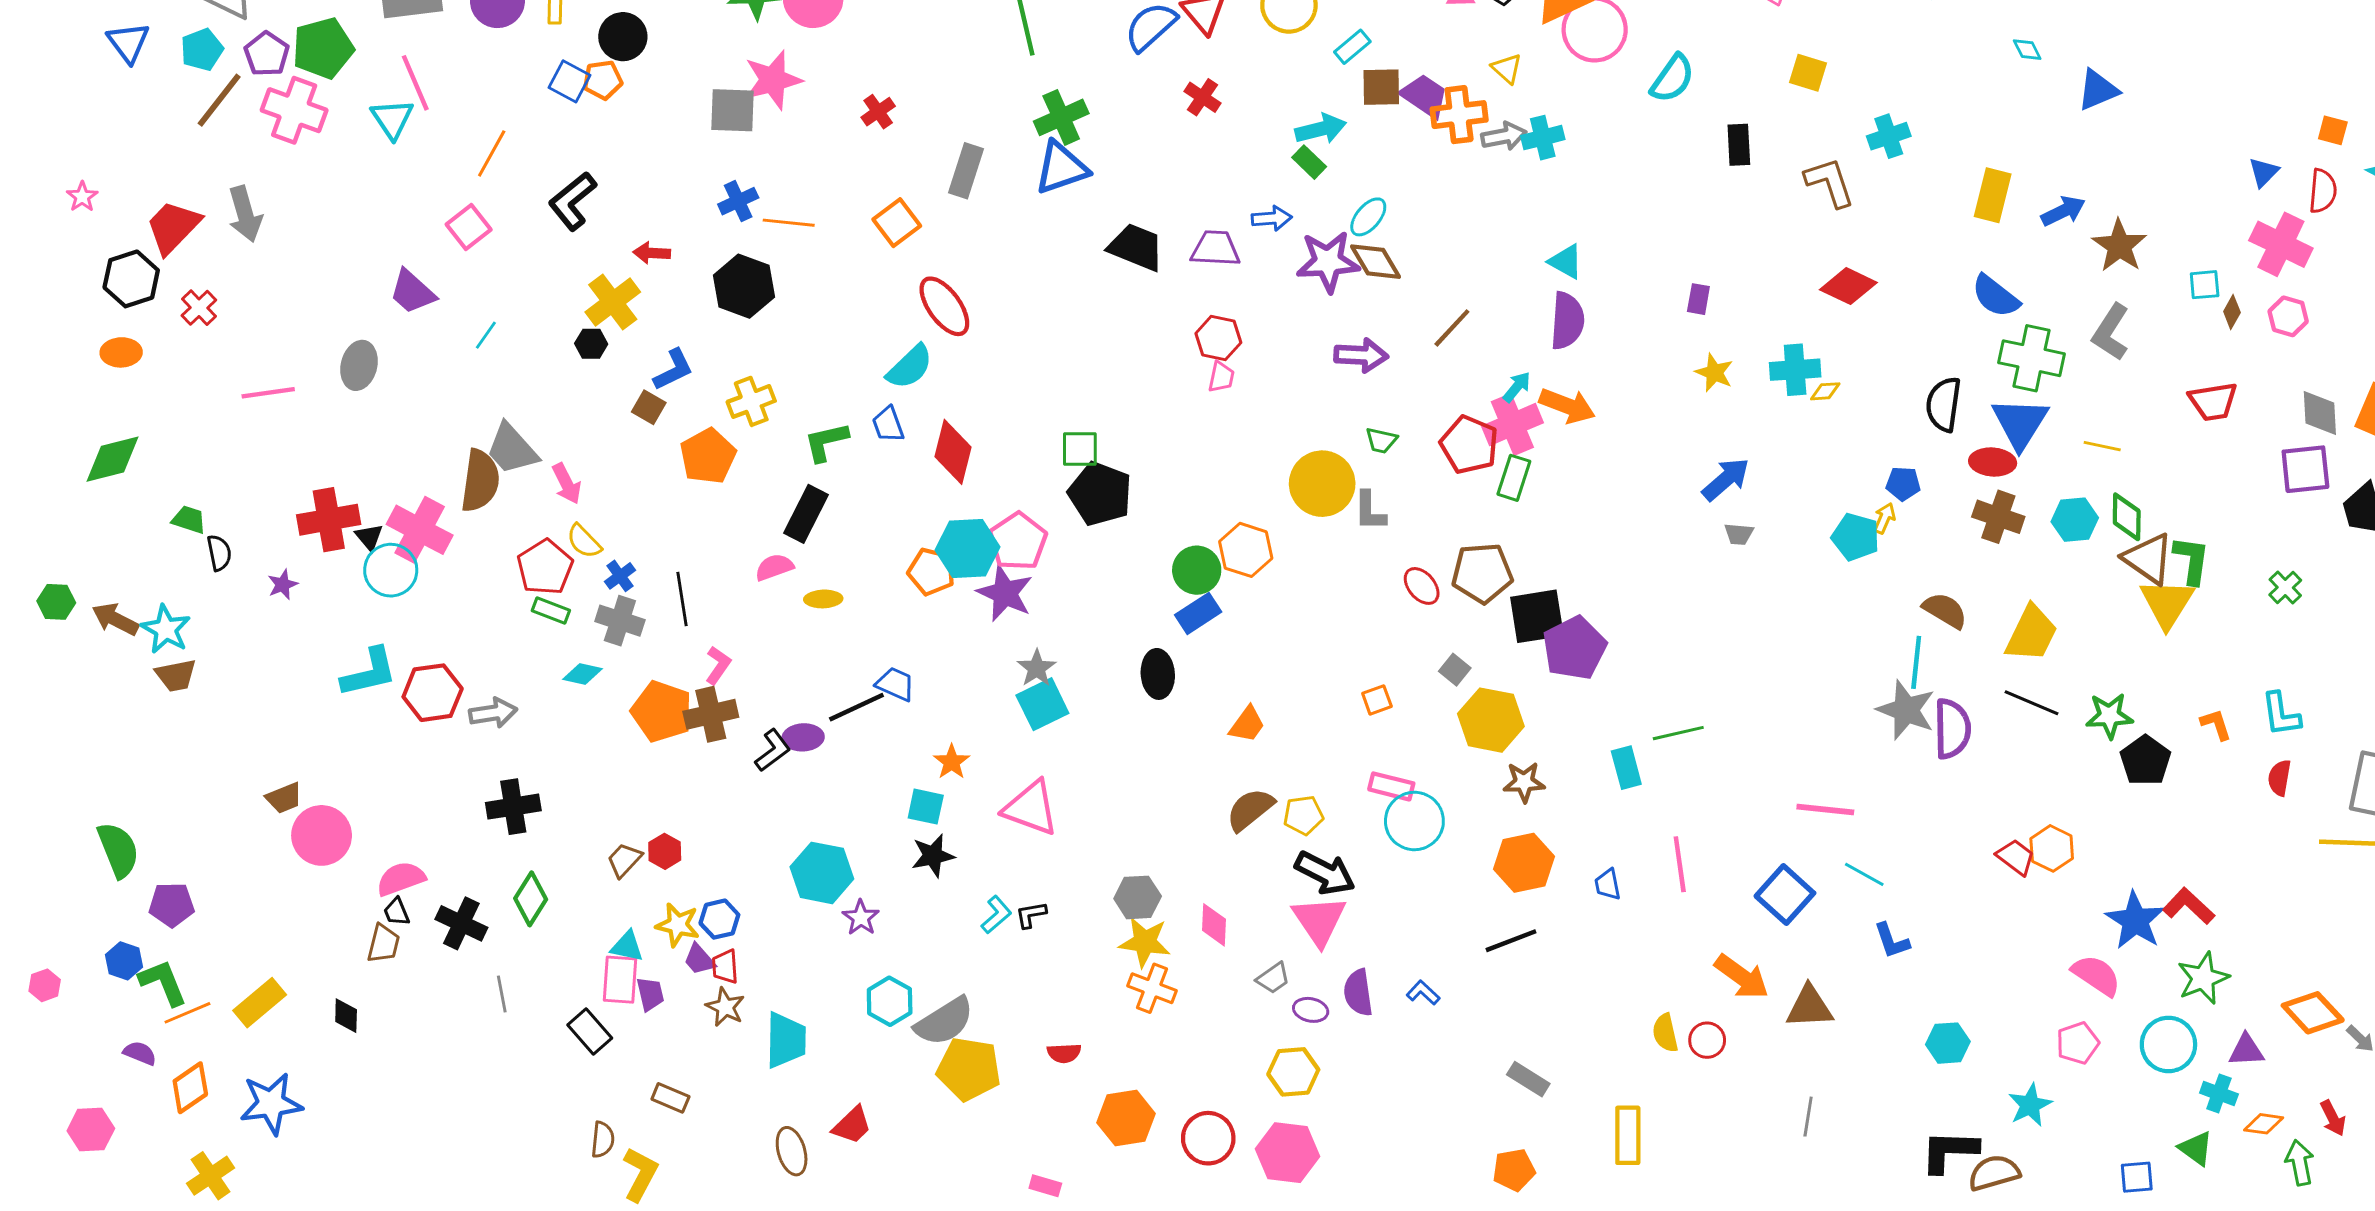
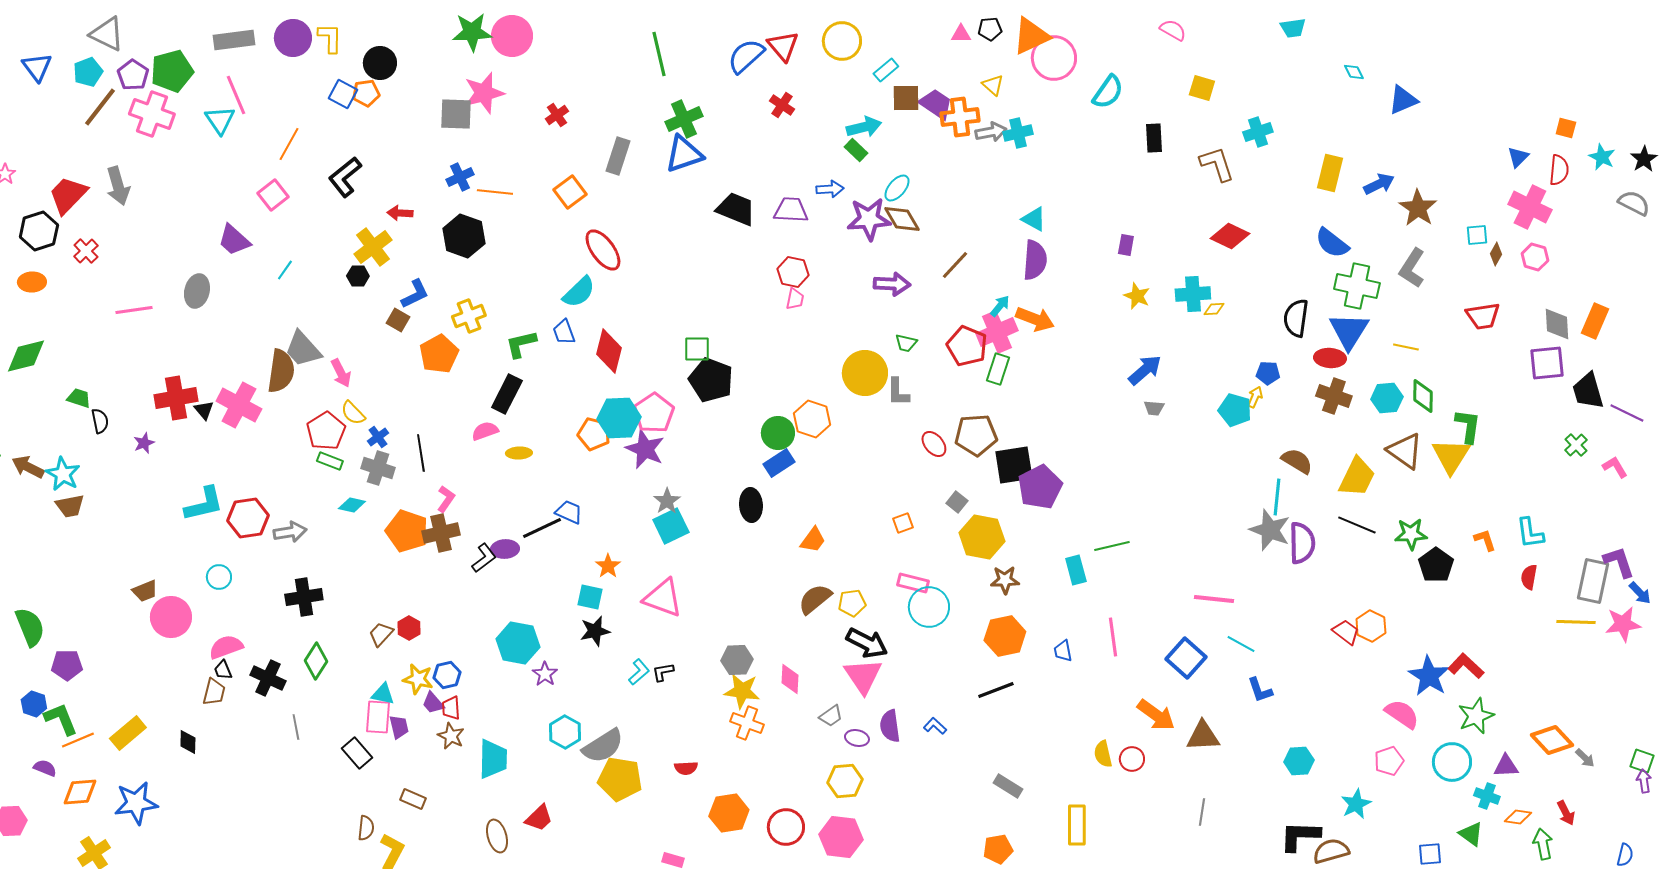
brown triangle: (2148, 559) -> (1405, 451), moved
cyan circle: (391, 570) -> (219, 577), moved, size x0.7
green cross: (2285, 587) -> (1576, 445), moved
orange diamond: (190, 1088) -> (80, 792), turned 30

